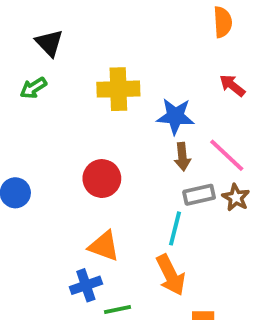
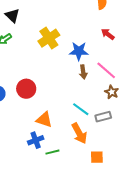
yellow cross: (118, 89) -> (49, 38), turned -30
red circle: (102, 179) -> (26, 89), moved
gray rectangle: (199, 195) -> (103, 117), moved
cyan line: (175, 228) -> (81, 109), turned -66

